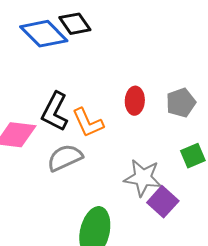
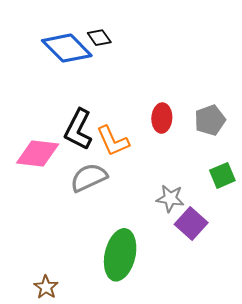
black diamond: (75, 24) -> (99, 38), size x0.7
gray star: (143, 178) -> (170, 198), size x0.7

